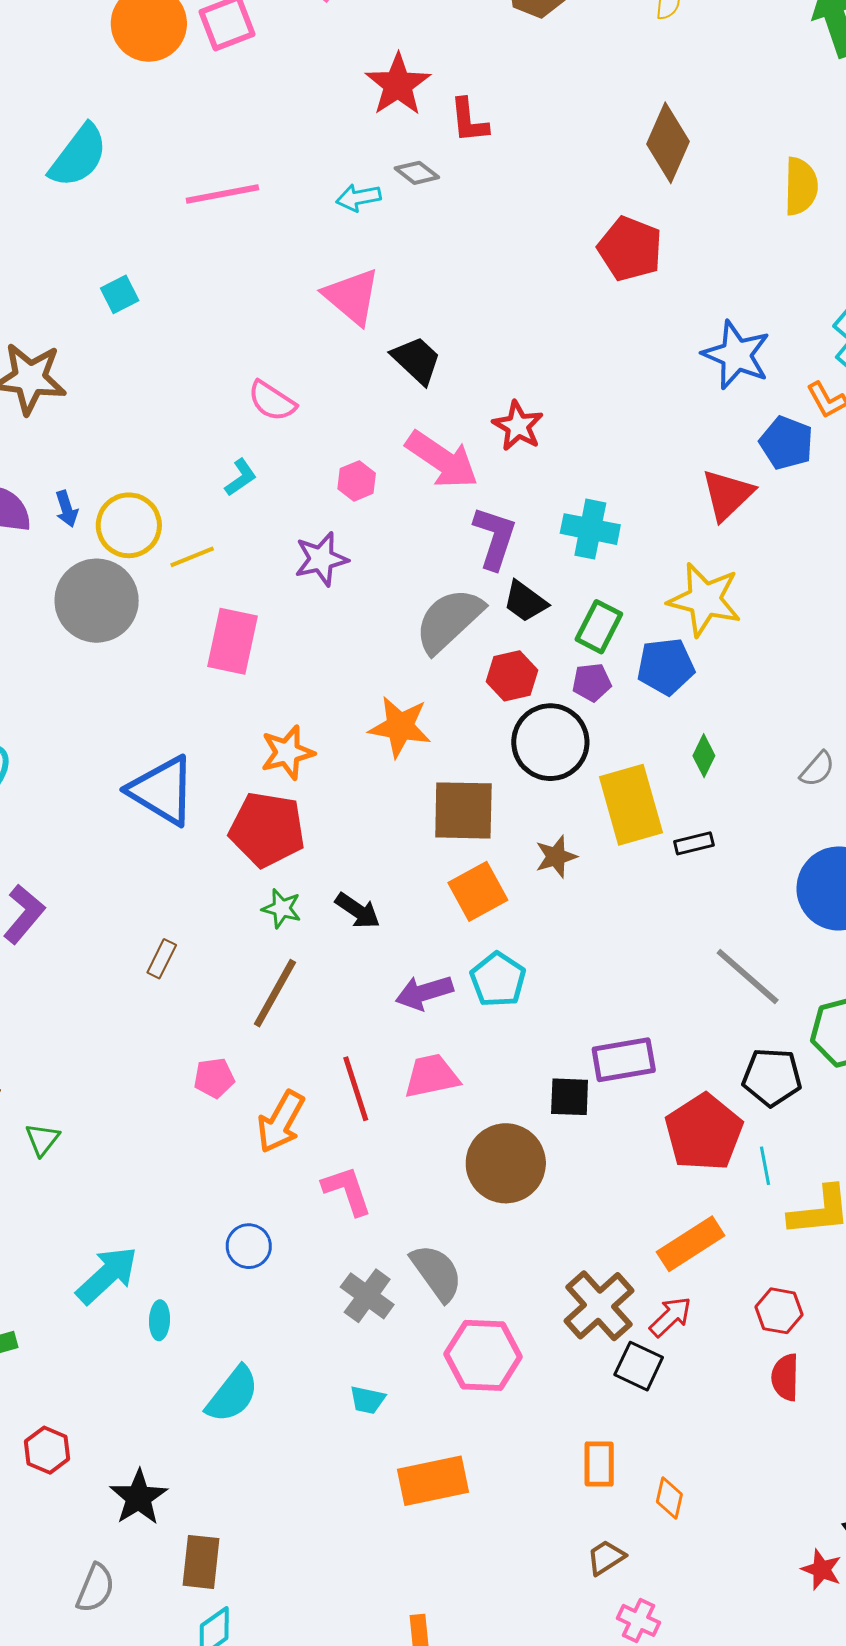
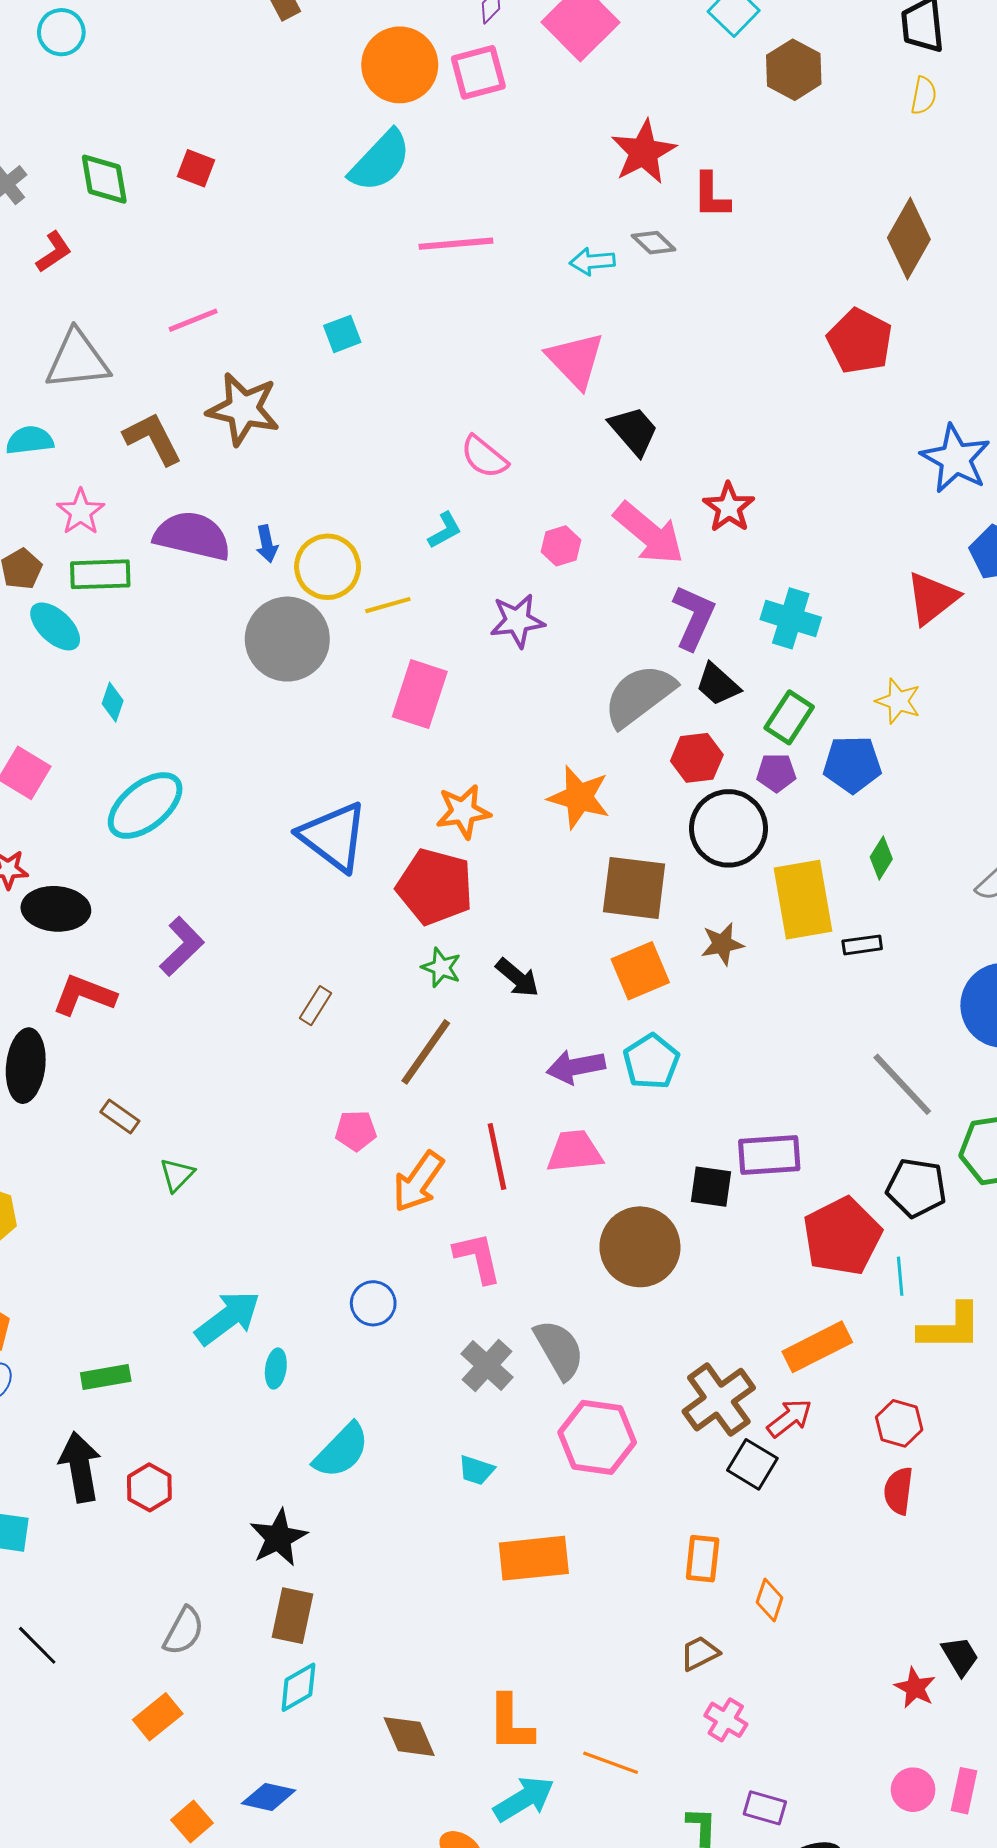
cyan semicircle: (78, 156) -> (380, 161), moved
yellow star: (705, 600) -> (898, 701), size x0.6
black star: (139, 1497) -> (278, 1538), moved

